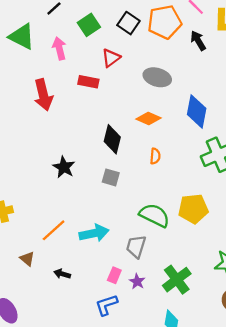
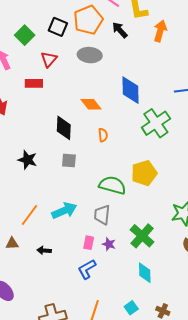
gray ellipse: (157, 77) -> (90, 55), moved
orange diamond: (149, 118) -> (91, 104), turned 40
brown triangle: (27, 259) -> (12, 243), turned -32

